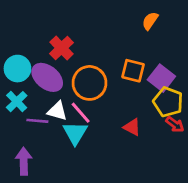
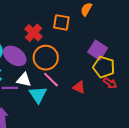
red cross: (62, 48) -> (34, 33), moved
orange square: (133, 71) -> (61, 22), moved
pink line: (81, 113) -> (51, 80), moved

